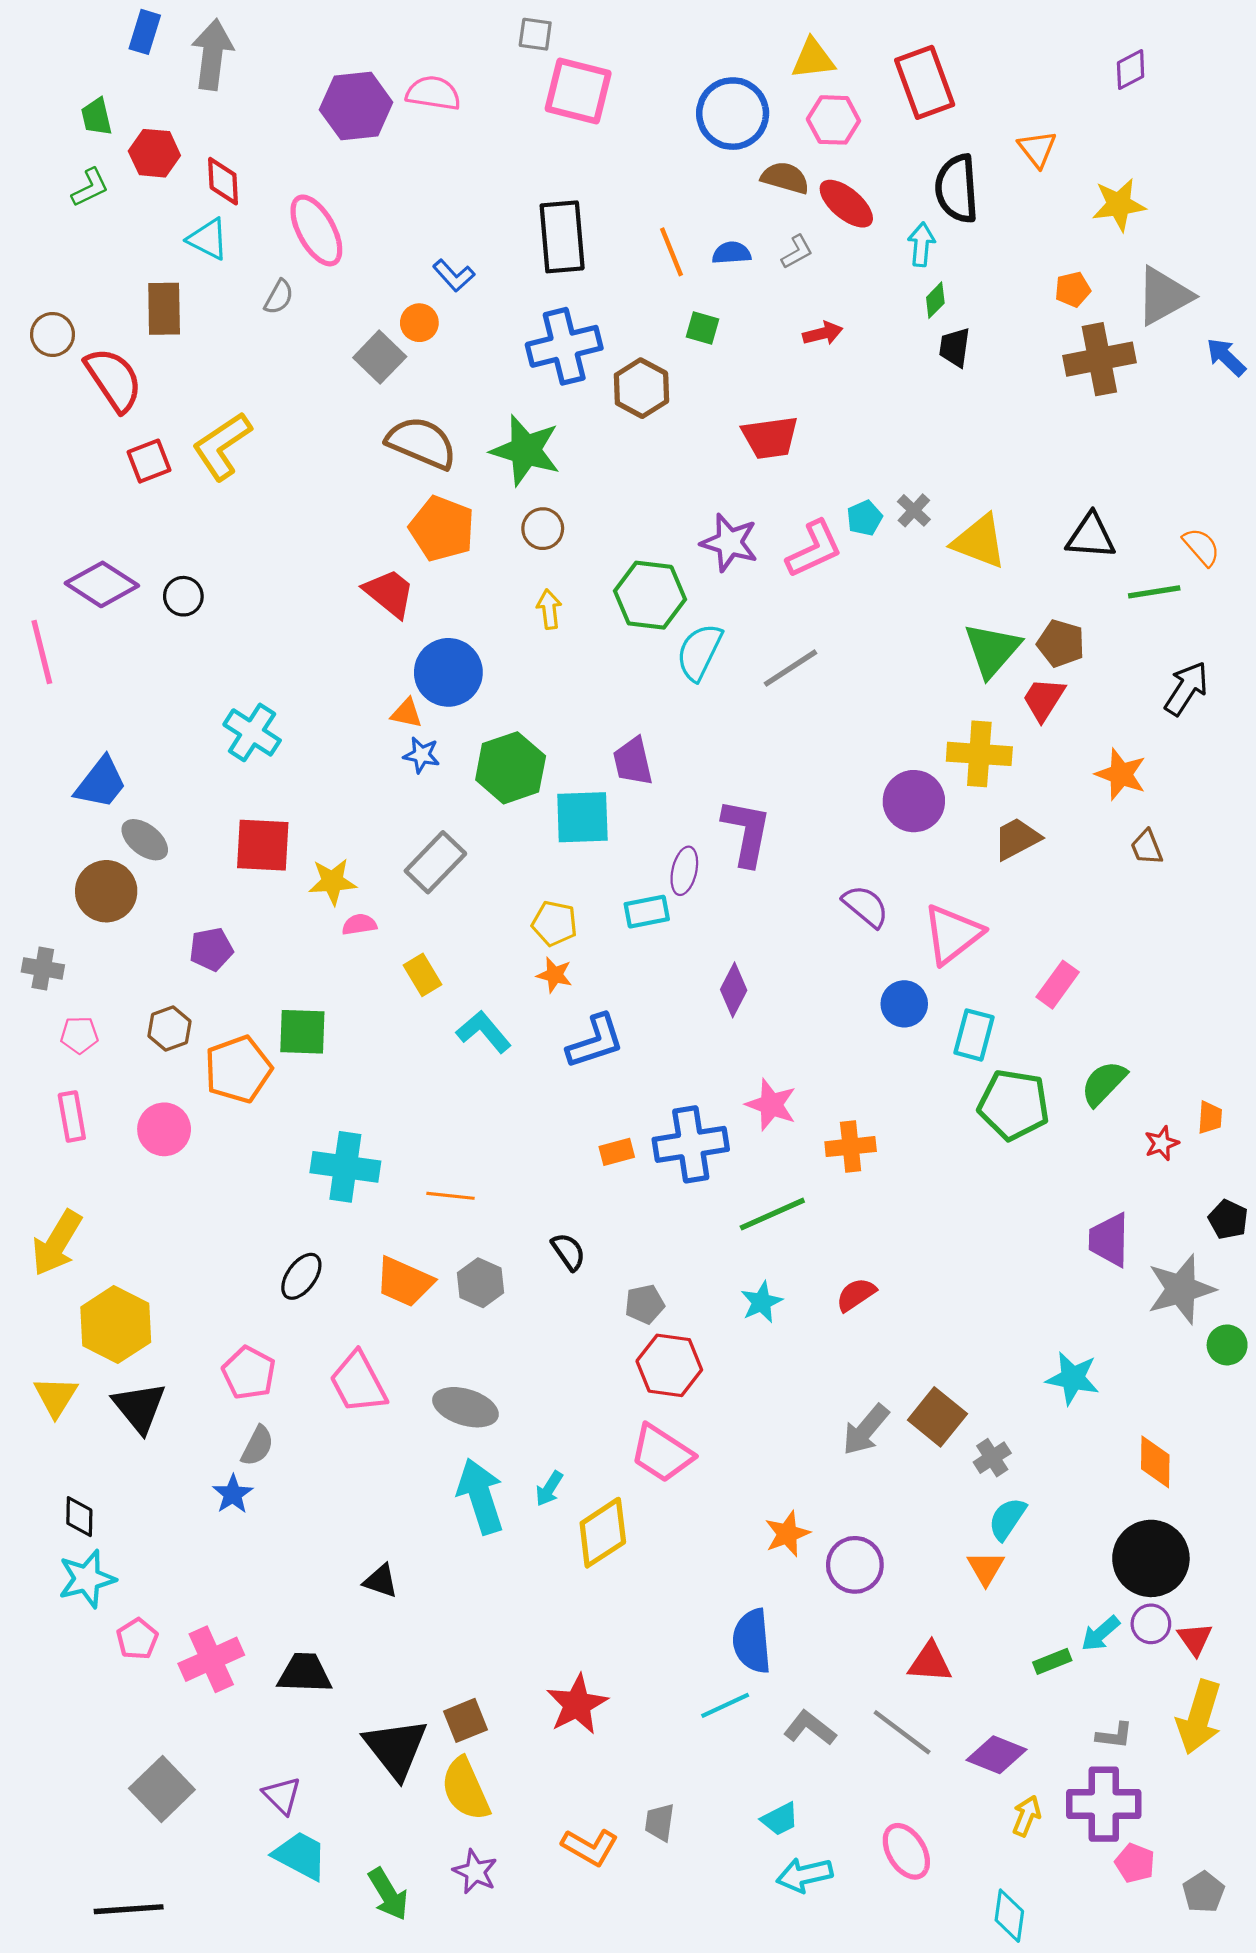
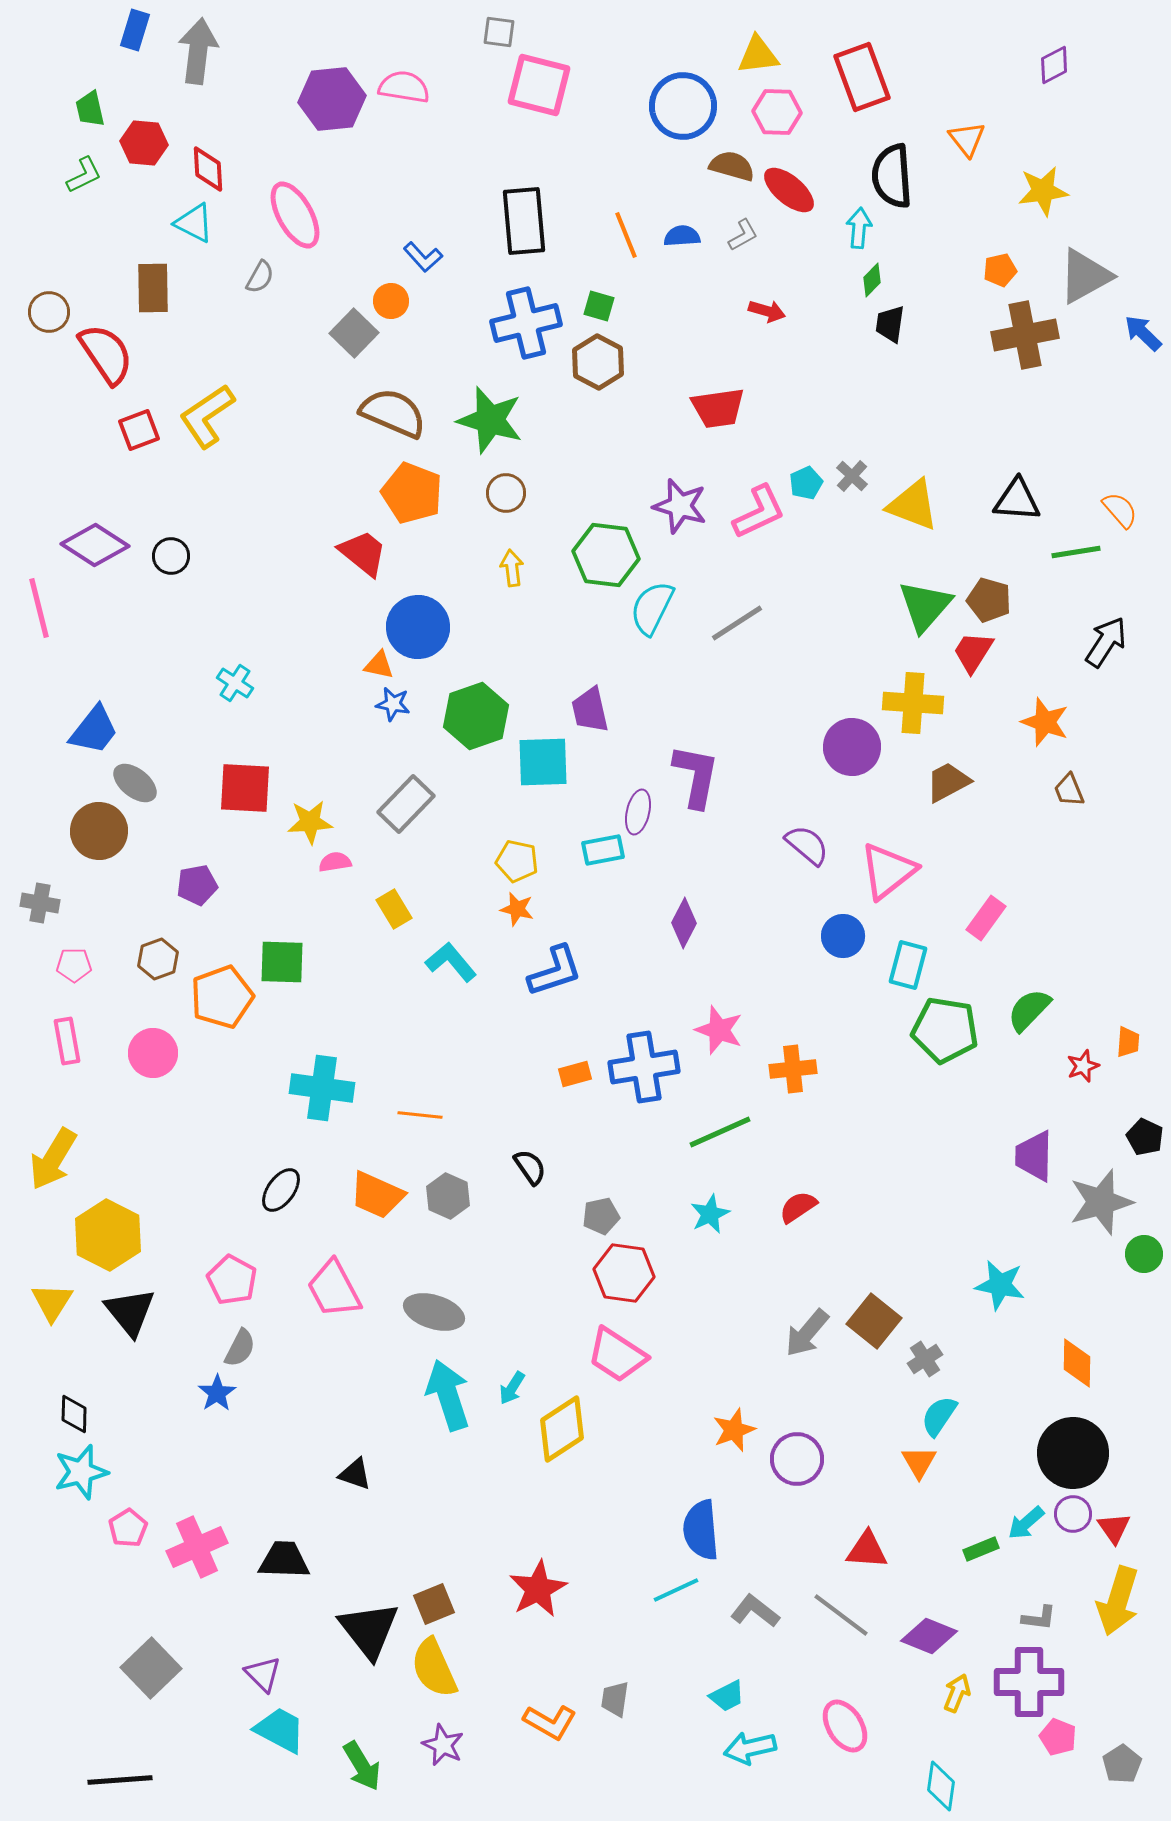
green square: (703, 328) -> (599, 306), moved
red arrow: (823, 333) -> (767, 311), turned 30
cyan cross: (252, 732) -> (235, 683), size x0.7

